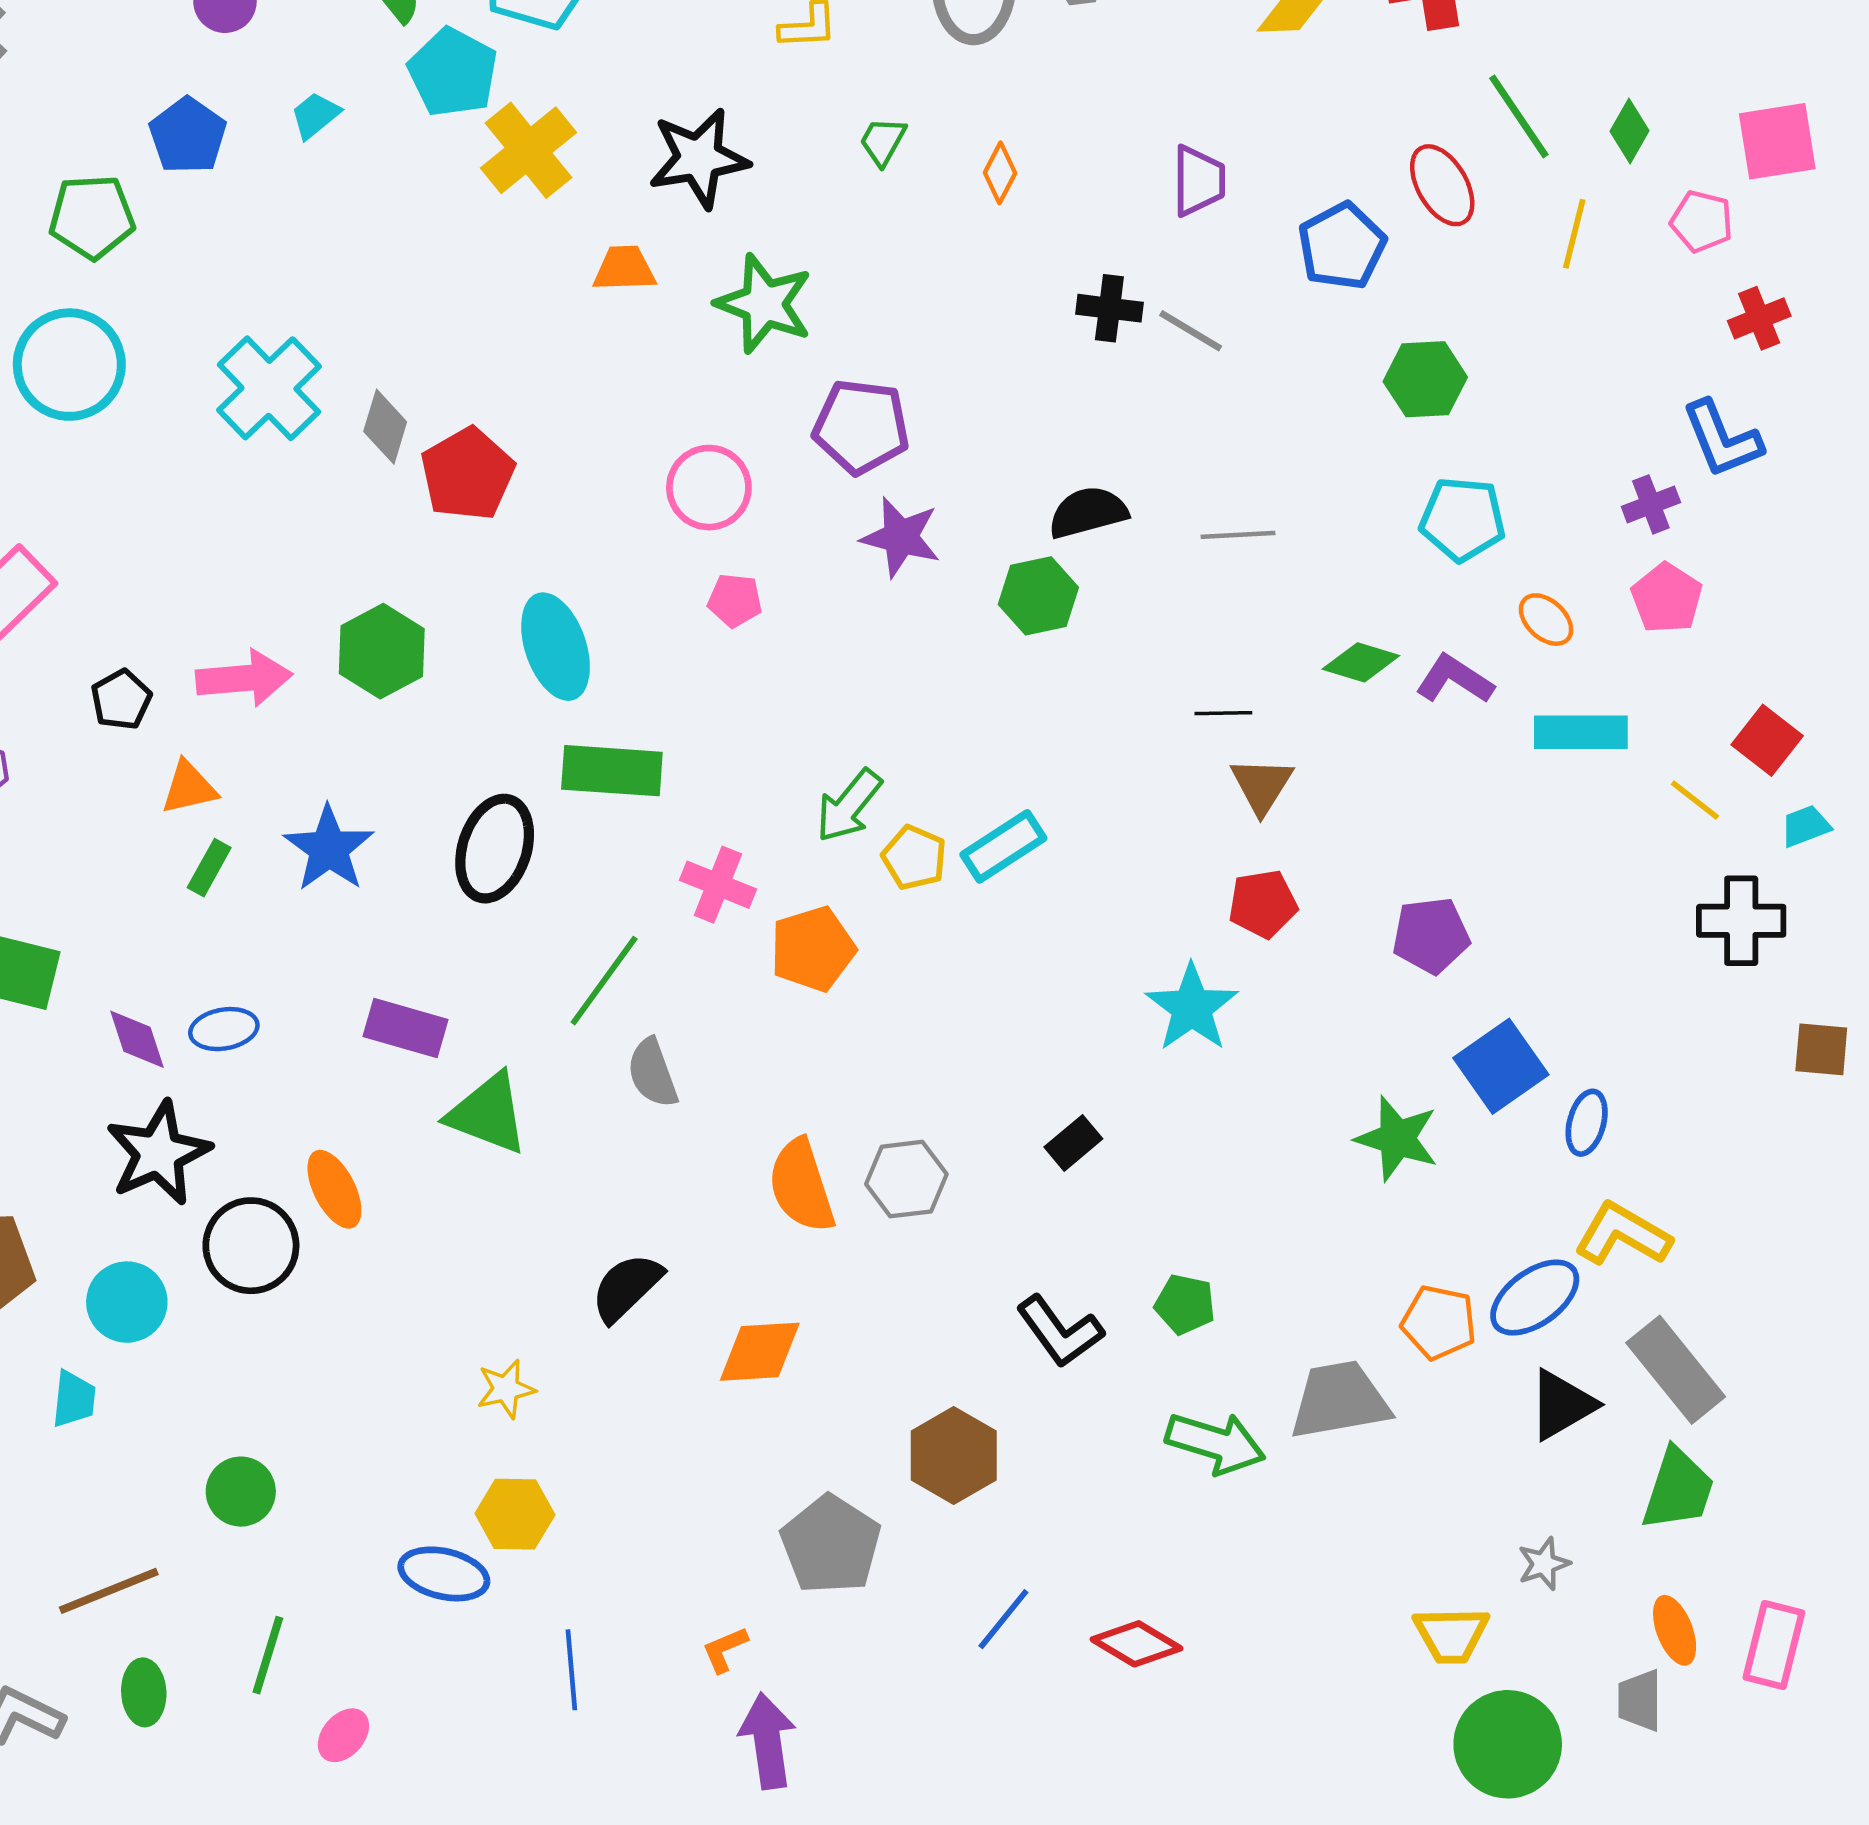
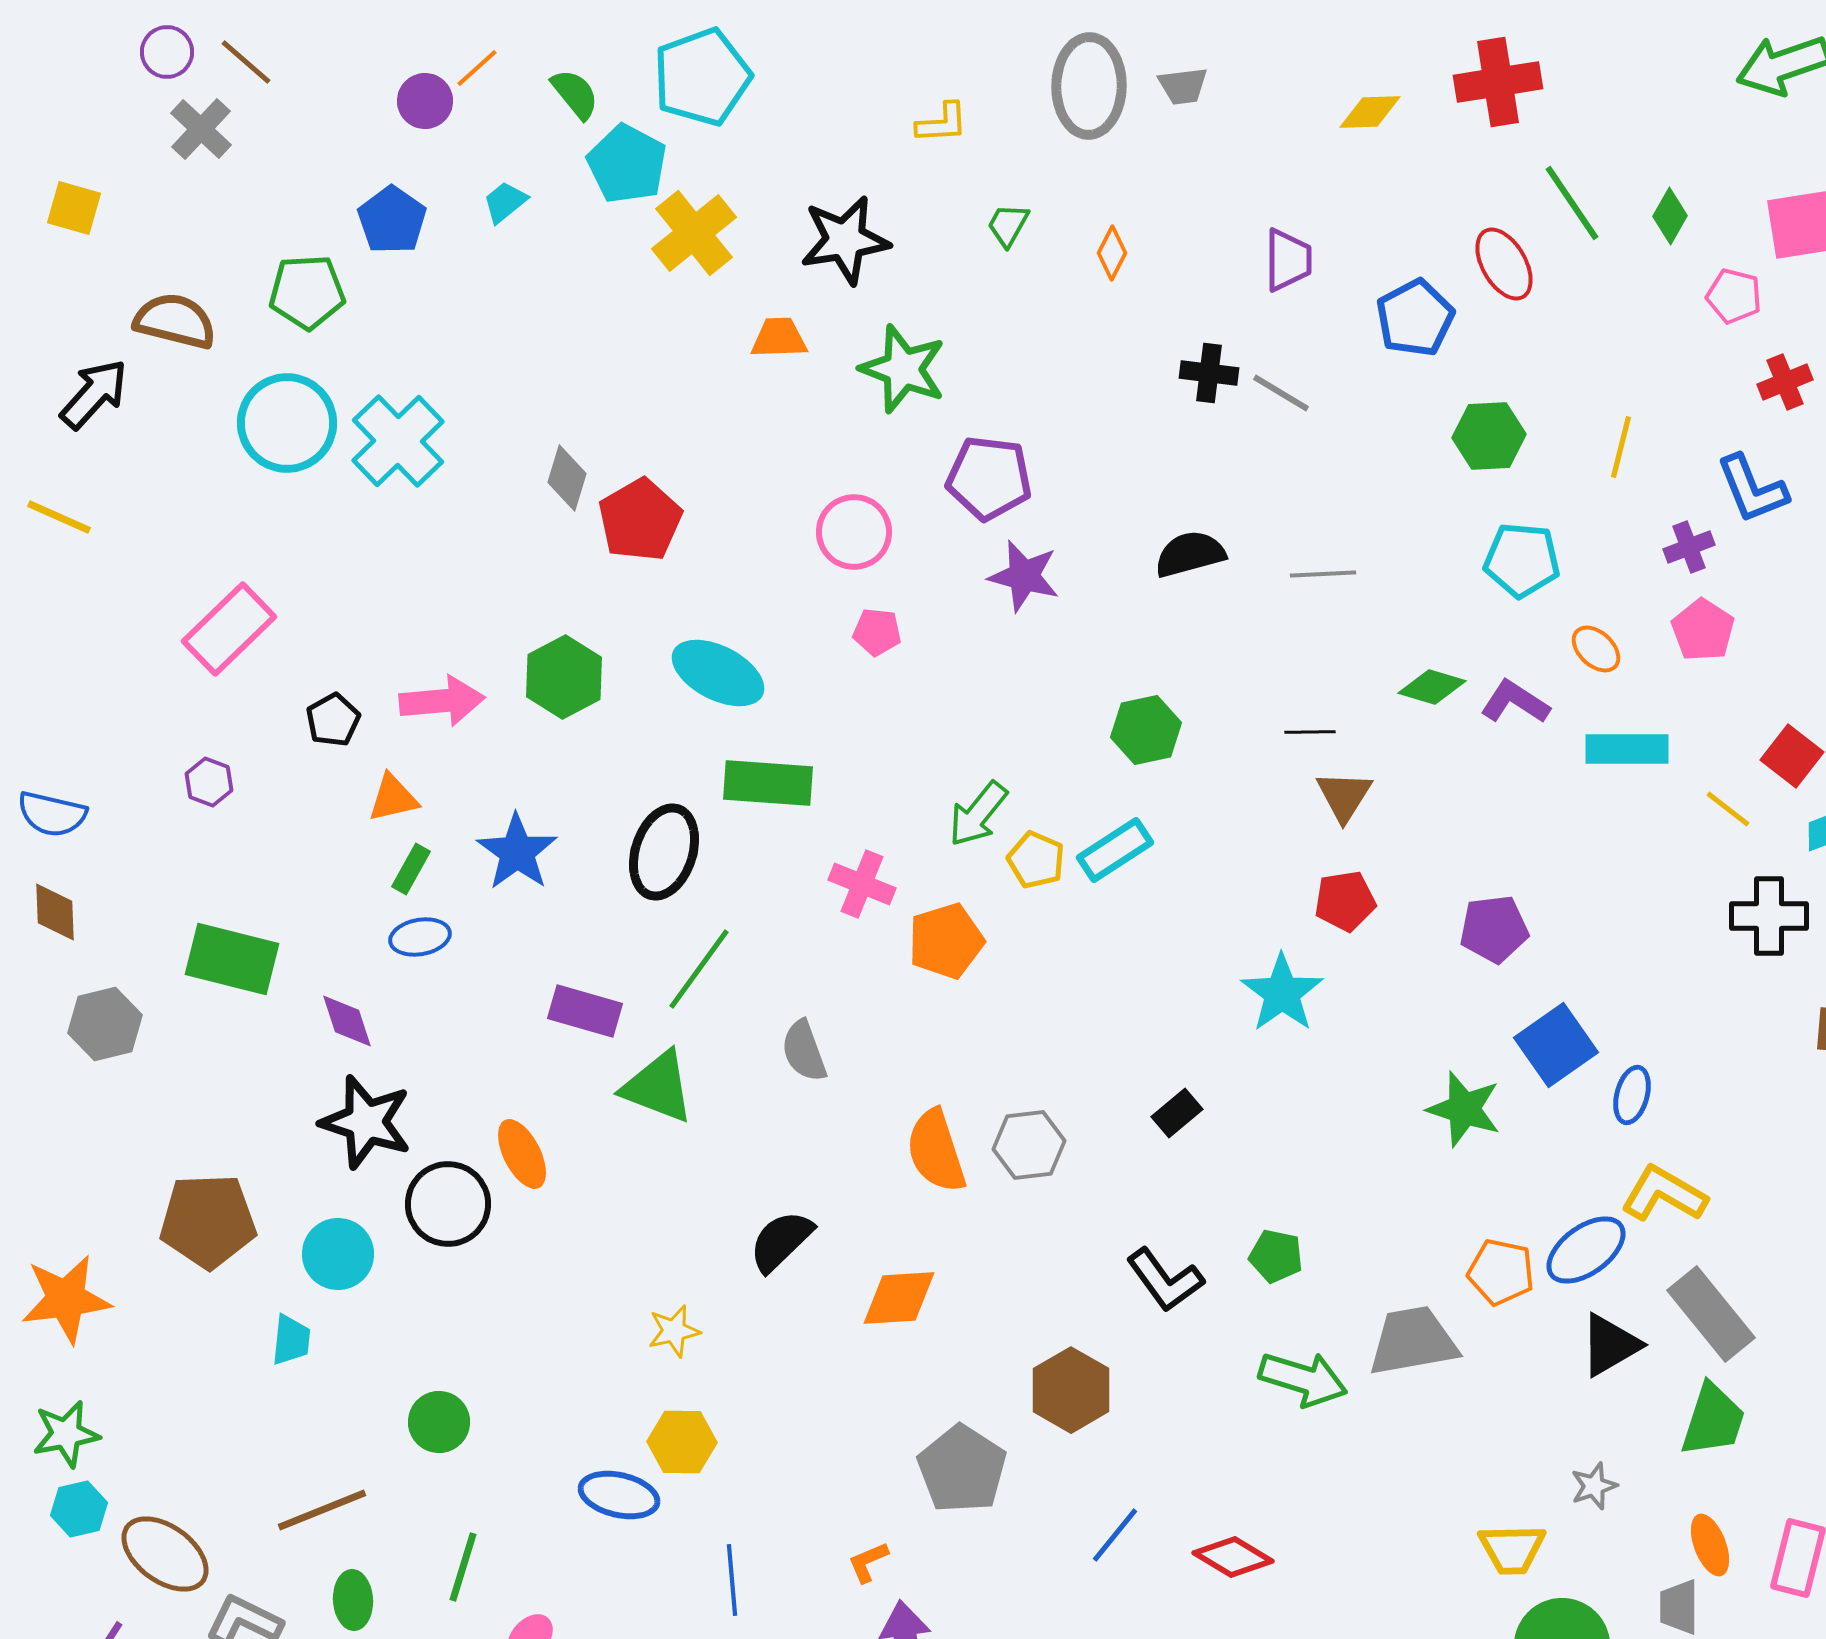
yellow line: (1574, 234) -> (1621, 447), moved
cyan cross: (269, 388) -> (398, 441), moved
green hexagon: (1038, 596) -> (1146, 730), moved
cyan ellipse: (556, 647) -> (718, 673), turned -44
green line: (604, 981) -> (699, 969), moved
blue ellipse: (224, 1029) -> (420, 937), moved
black star: (158, 1153) -> (366, 1122), turned -30

